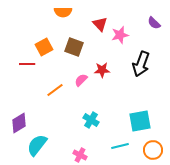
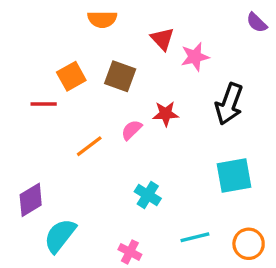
purple semicircle: (154, 23) -> (257, 23), moved
cyan square: (140, 121) -> (234, 175), moved

